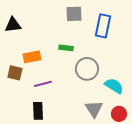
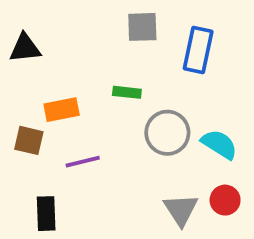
cyan semicircle: (114, 86) -> (219, 144), moved
black rectangle: (38, 111) -> (46, 214), moved
red circle: (119, 114) -> (225, 200), moved

